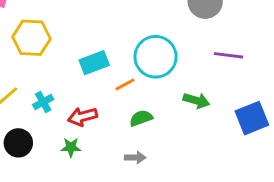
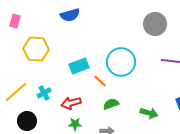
orange line: (125, 85) -> (100, 81), turned 72
green arrow: (196, 101) -> (149, 113), moved
green star: (71, 147) -> (75, 124), moved

